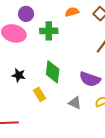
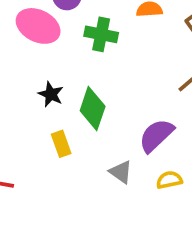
black star: (19, 75) -> (51, 94), moved
purple semicircle: (90, 79) -> (156, 135), turned 105

